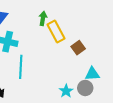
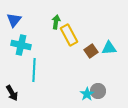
cyan triangle: (92, 74) -> (109, 48), moved
cyan star: (66, 91) -> (87, 94), moved

